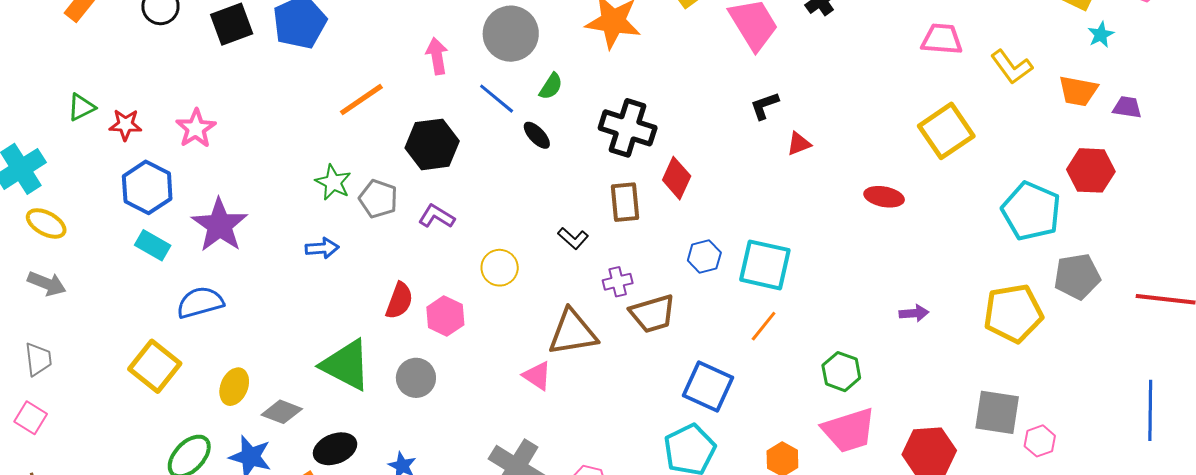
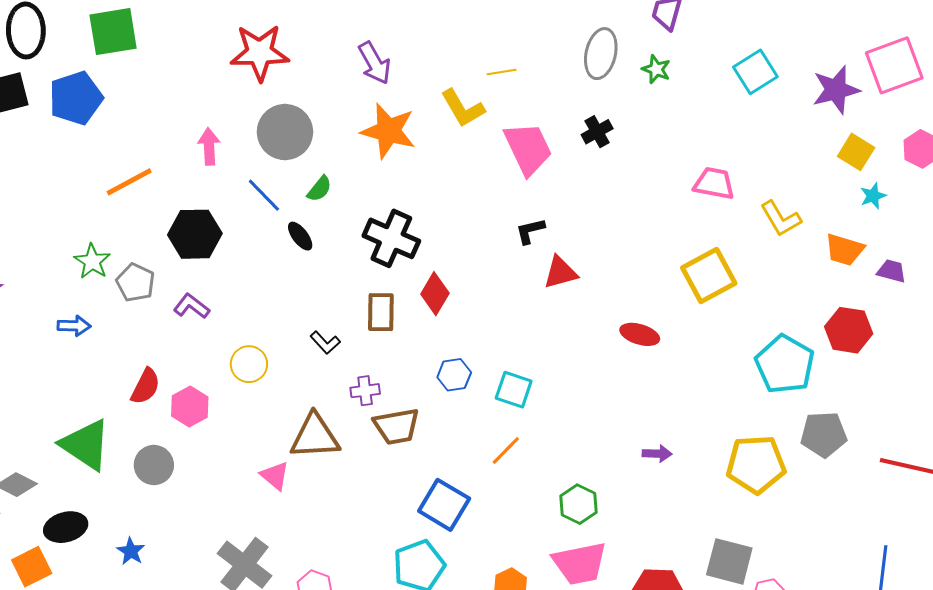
red triangle: (799, 144) -> (560, 272), size x1.4
cyan square: (765, 265) -> (514, 390), size x0.7

